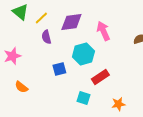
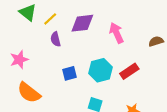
cyan hexagon: (83, 54) -> (100, 70), moved
red rectangle: (100, 77) -> (129, 71), moved
orange semicircle: (21, 87) -> (29, 93), size x1.6

